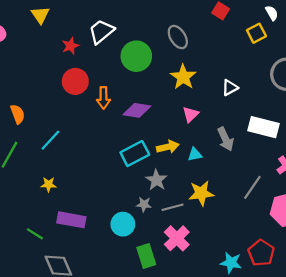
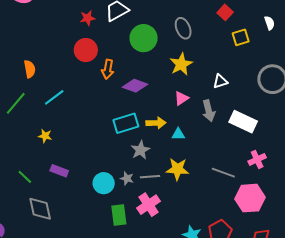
yellow square: (256, 33) -> (241, 37), moved
gray arrow: (225, 139) -> (209, 111), moved
gray line: (252, 187) -> (223, 173), turned 65
gray star: (144, 204) -> (127, 178), moved
purple rectangle: (71, 220) -> (59, 171), size x0.7

